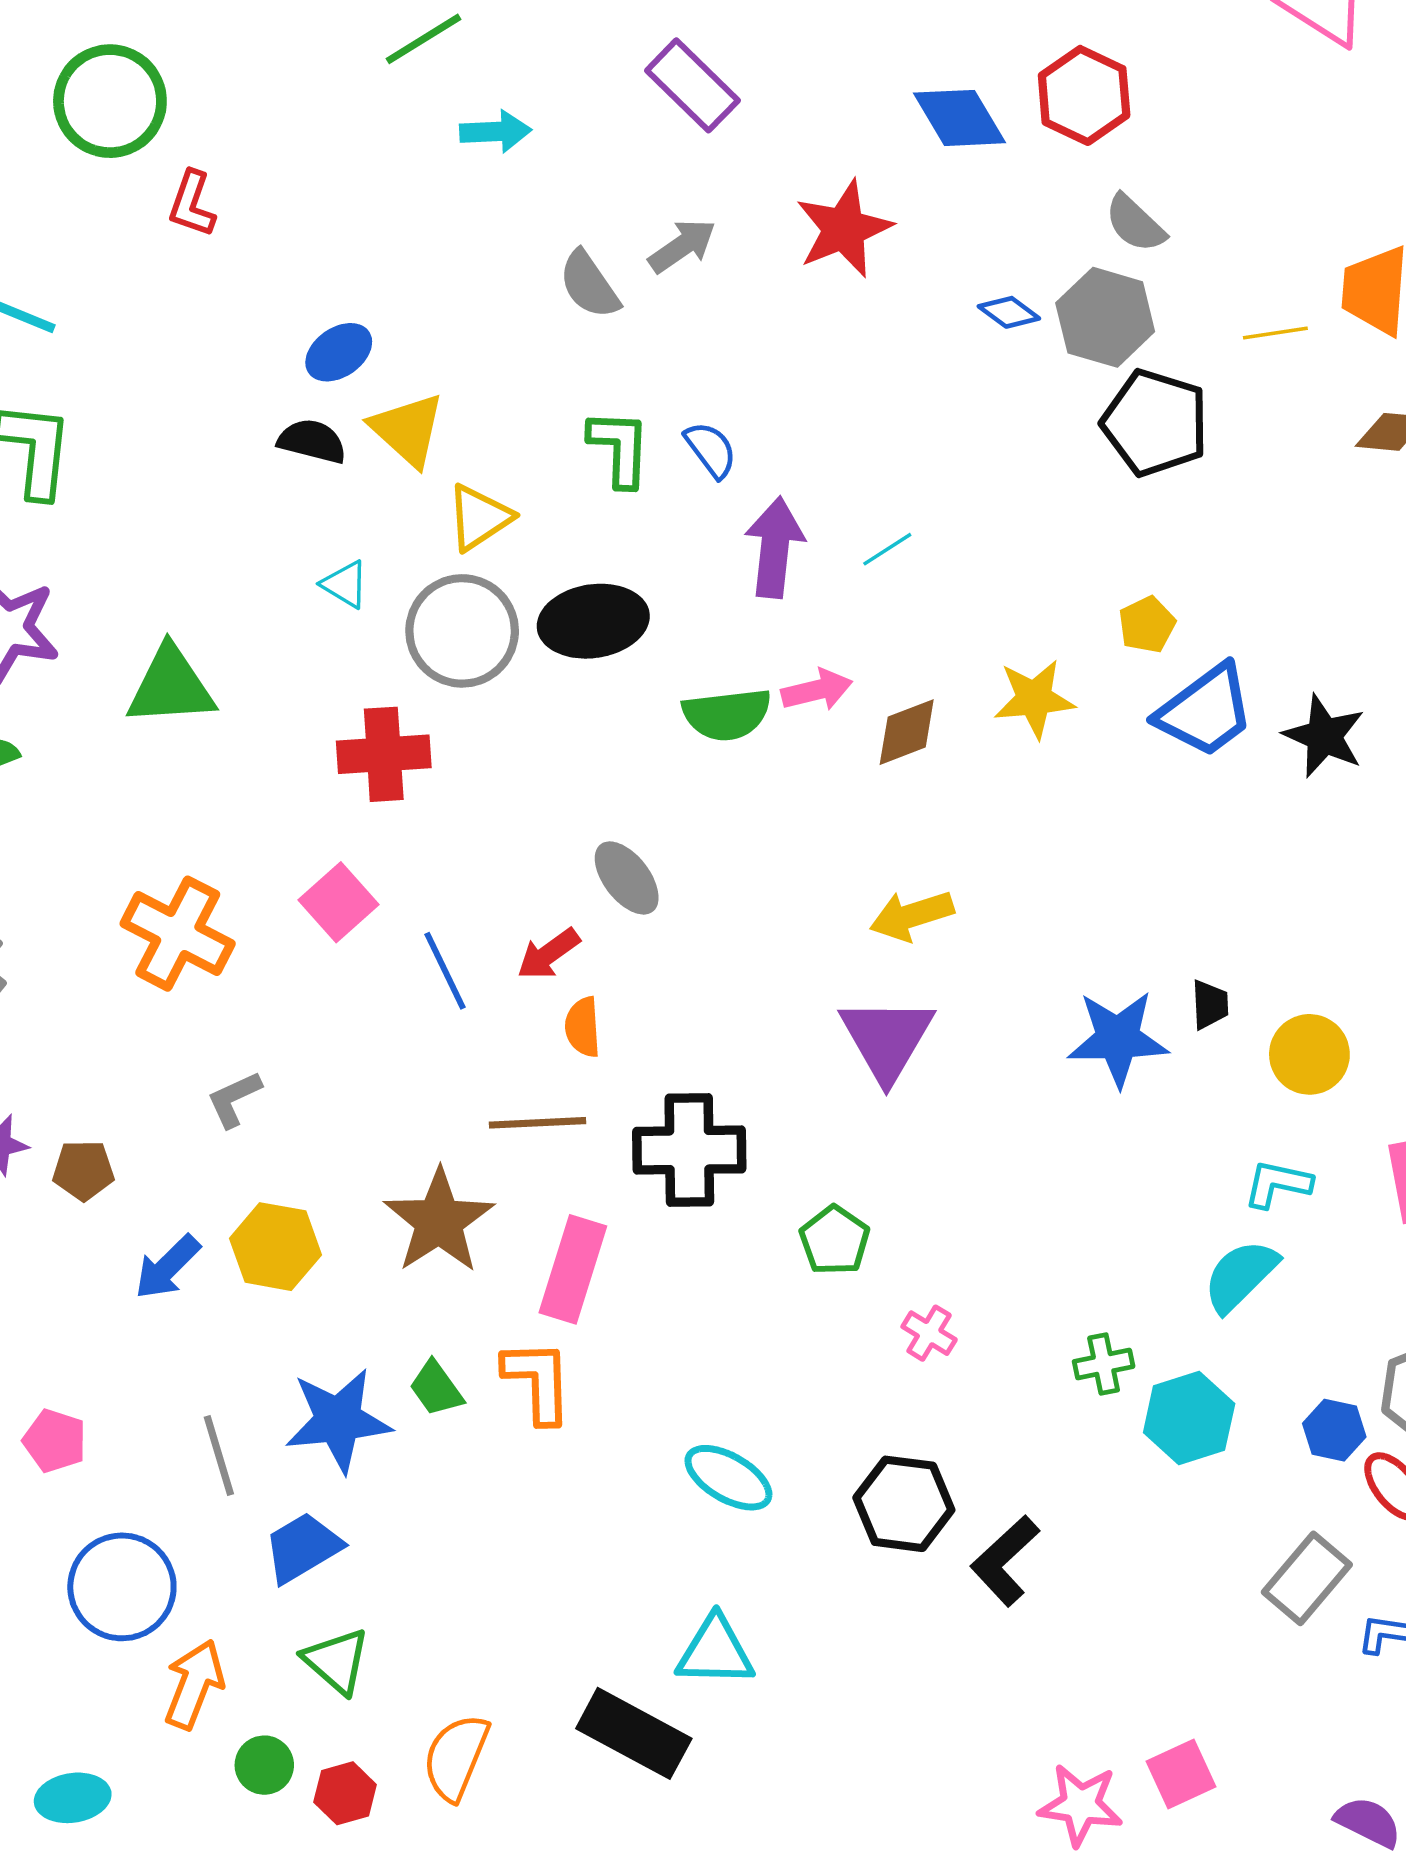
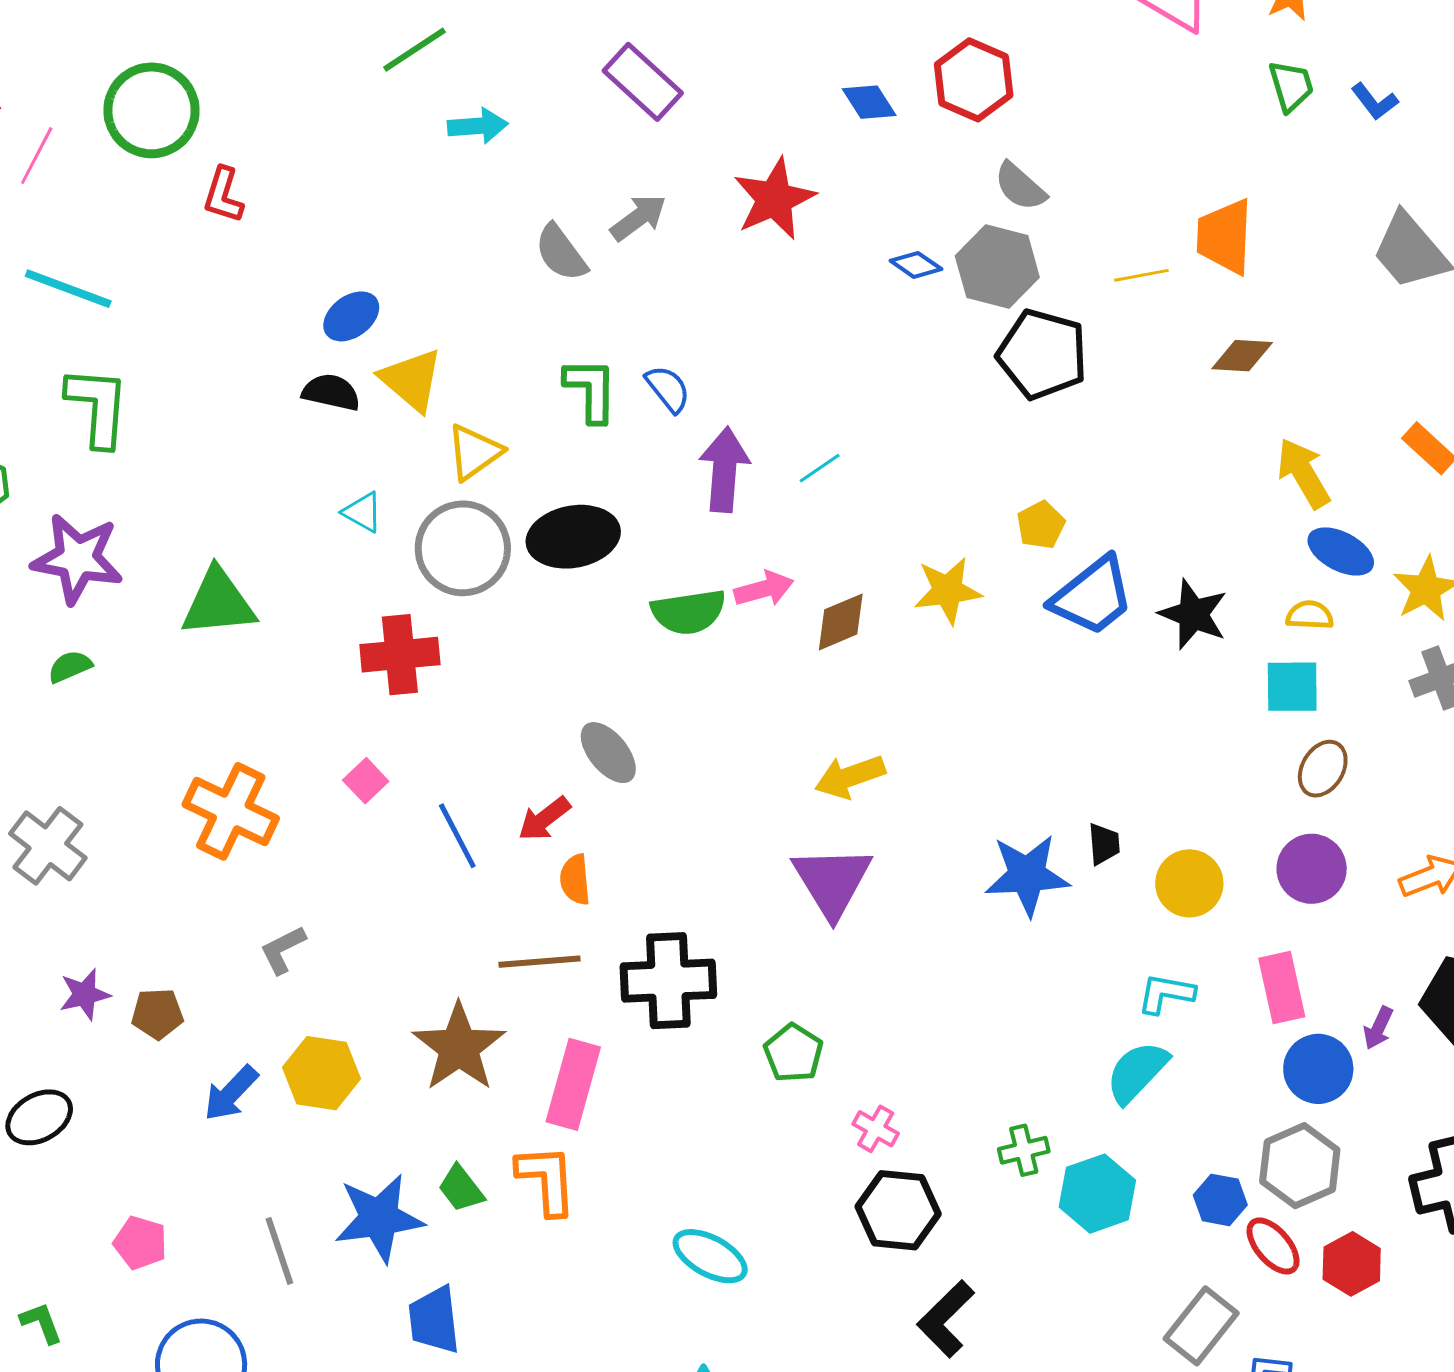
blue diamond: (959, 118) -> (869, 102), size x0.7
pink square: (339, 902) -> (366, 781), size x0.7
black hexagon: (904, 1504) -> (898, 1210), moved
blue trapezoid: (303, 1548) -> (434, 1320), moved, turned -64

